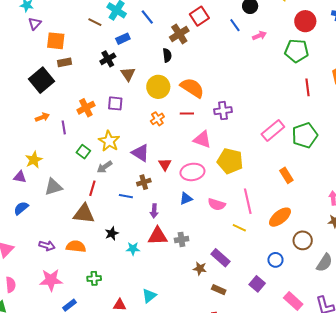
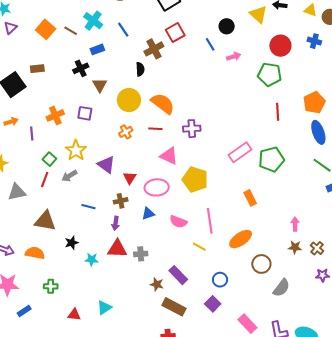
orange square: (56, 41) -> (46, 29), moved, turned 30
brown cross: (144, 182) -> (121, 201), moved
red line: (92, 188) -> (45, 180), moved
blue circle: (275, 260) -> (220, 280), moved
brown rectangle: (219, 290) -> (174, 307), size x1.6

